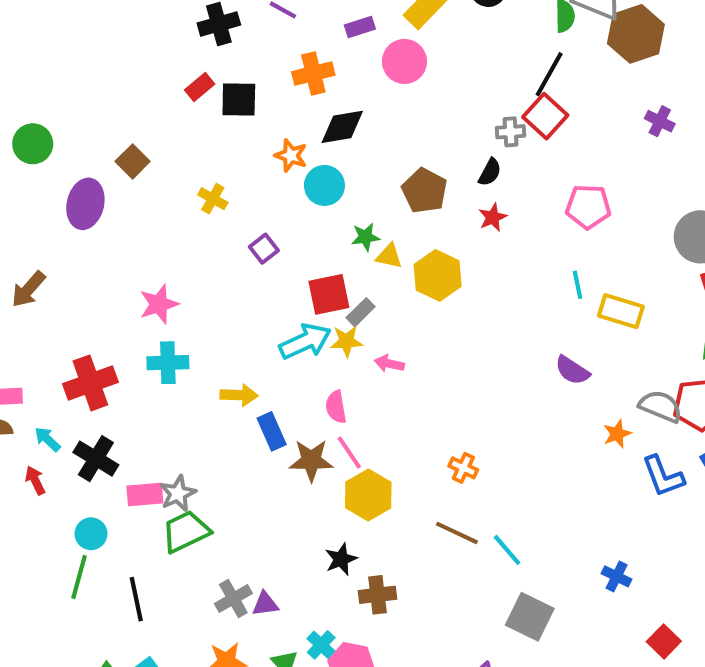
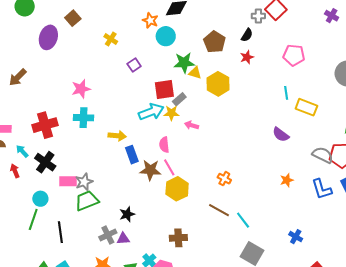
green star: (366, 237) -> (184, 63), size x1.5
orange star: (617, 434) -> (287, 180), moved
black star: (341, 559) -> (127, 214), moved

